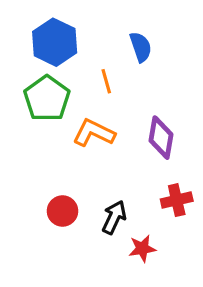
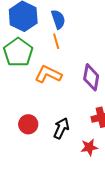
blue semicircle: (141, 47) -> (58, 19), moved
red star: (142, 249) -> (89, 147), moved

